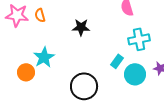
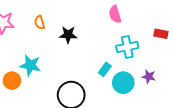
orange semicircle: (40, 15) -> (40, 22), moved
cyan star: (44, 57) -> (30, 65), turned -30

